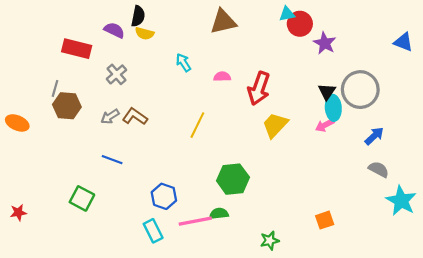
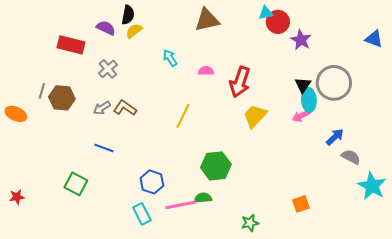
yellow semicircle: (145, 33) -> (134, 31), turned 126
gray line: (55, 88) -> (42, 91), moved
blue arrow: (374, 136) -> (335, 137), moved

